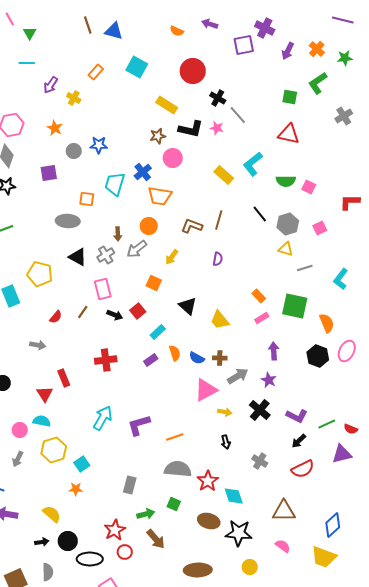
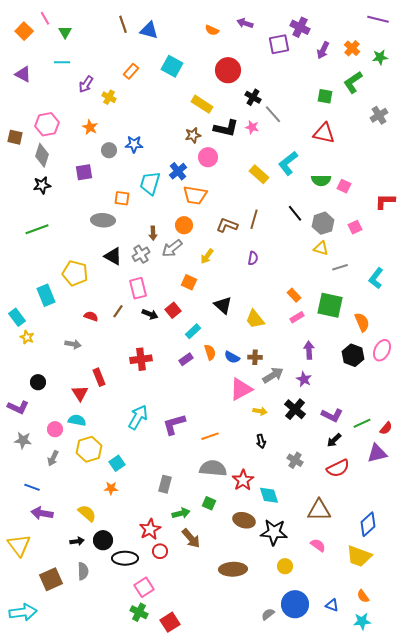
red semicircle: (56, 317) -> (91, 316), turned -112
red semicircle: (351, 429) -> (386, 428), turned -72

